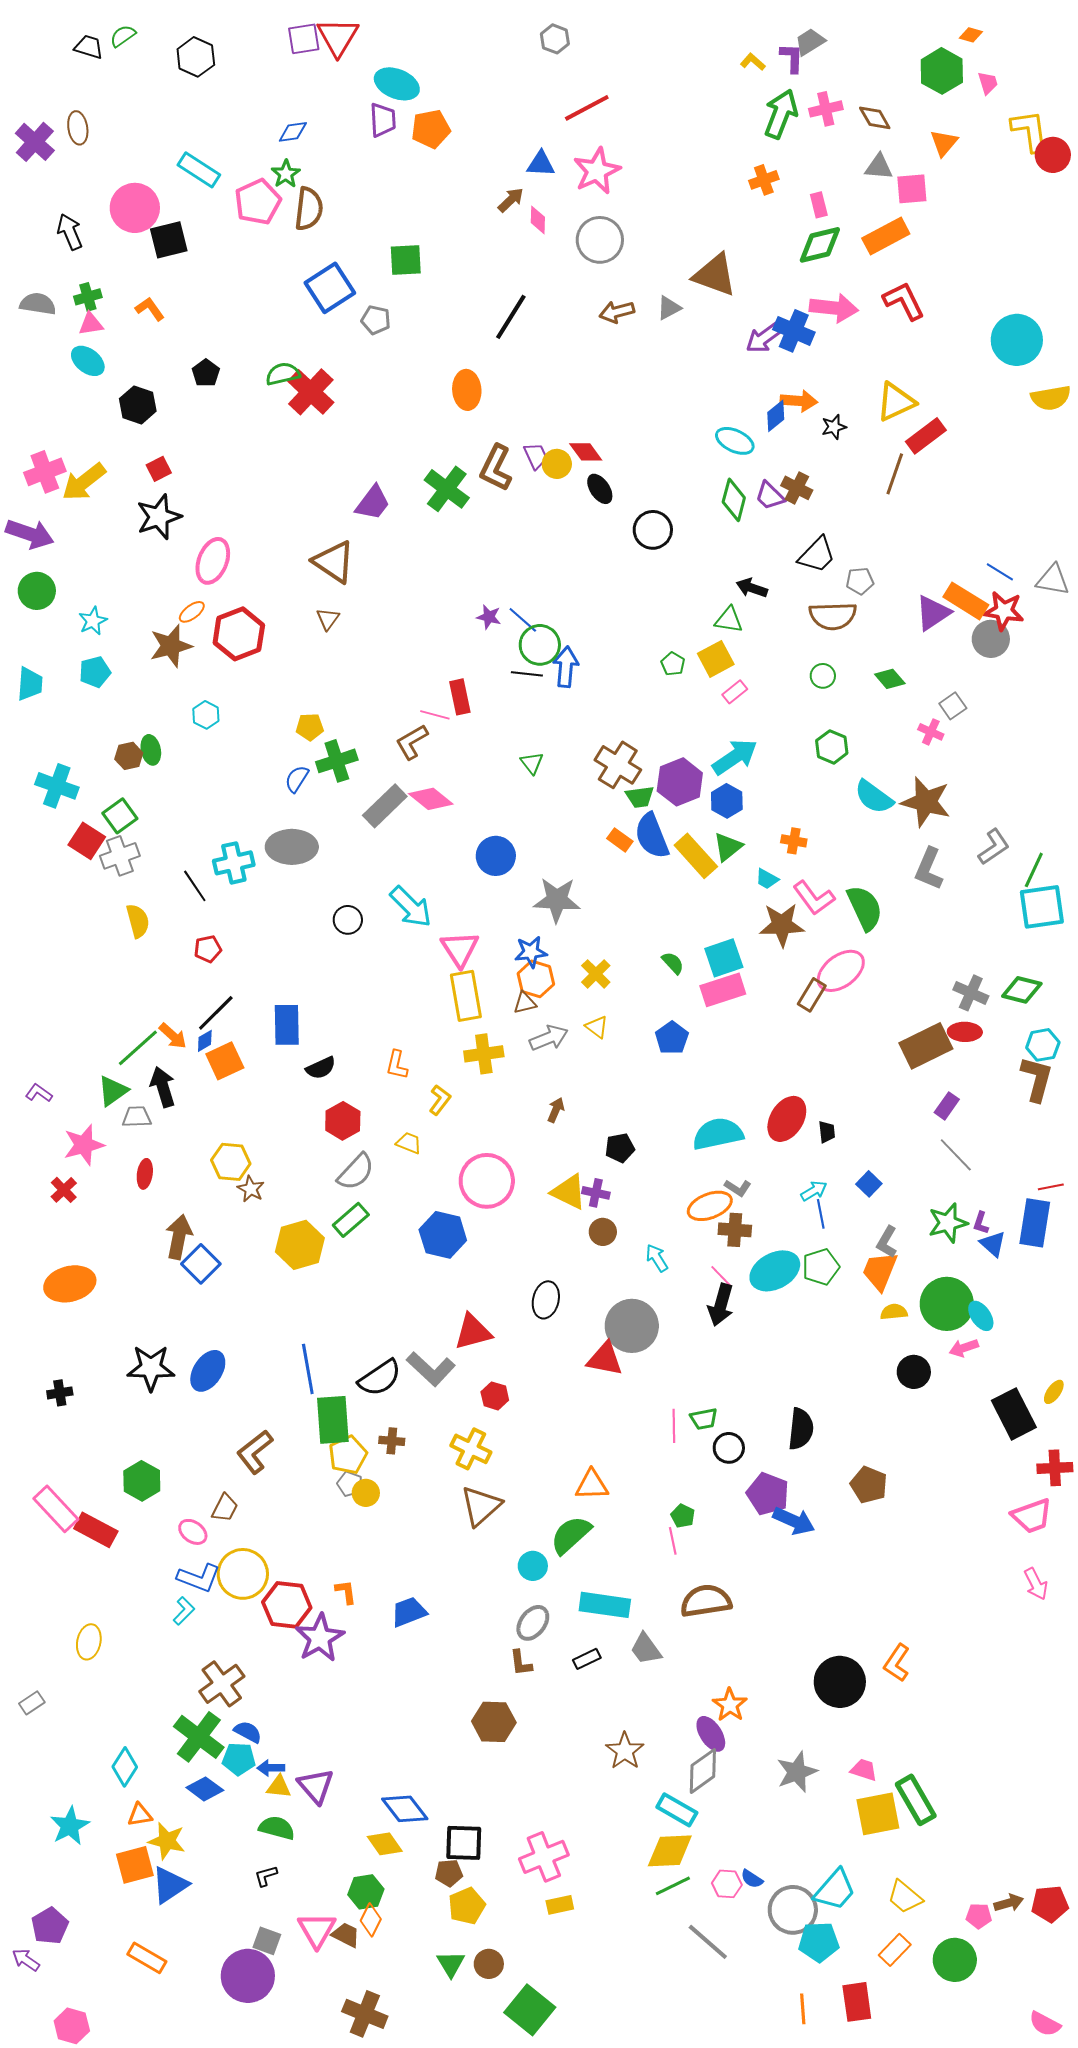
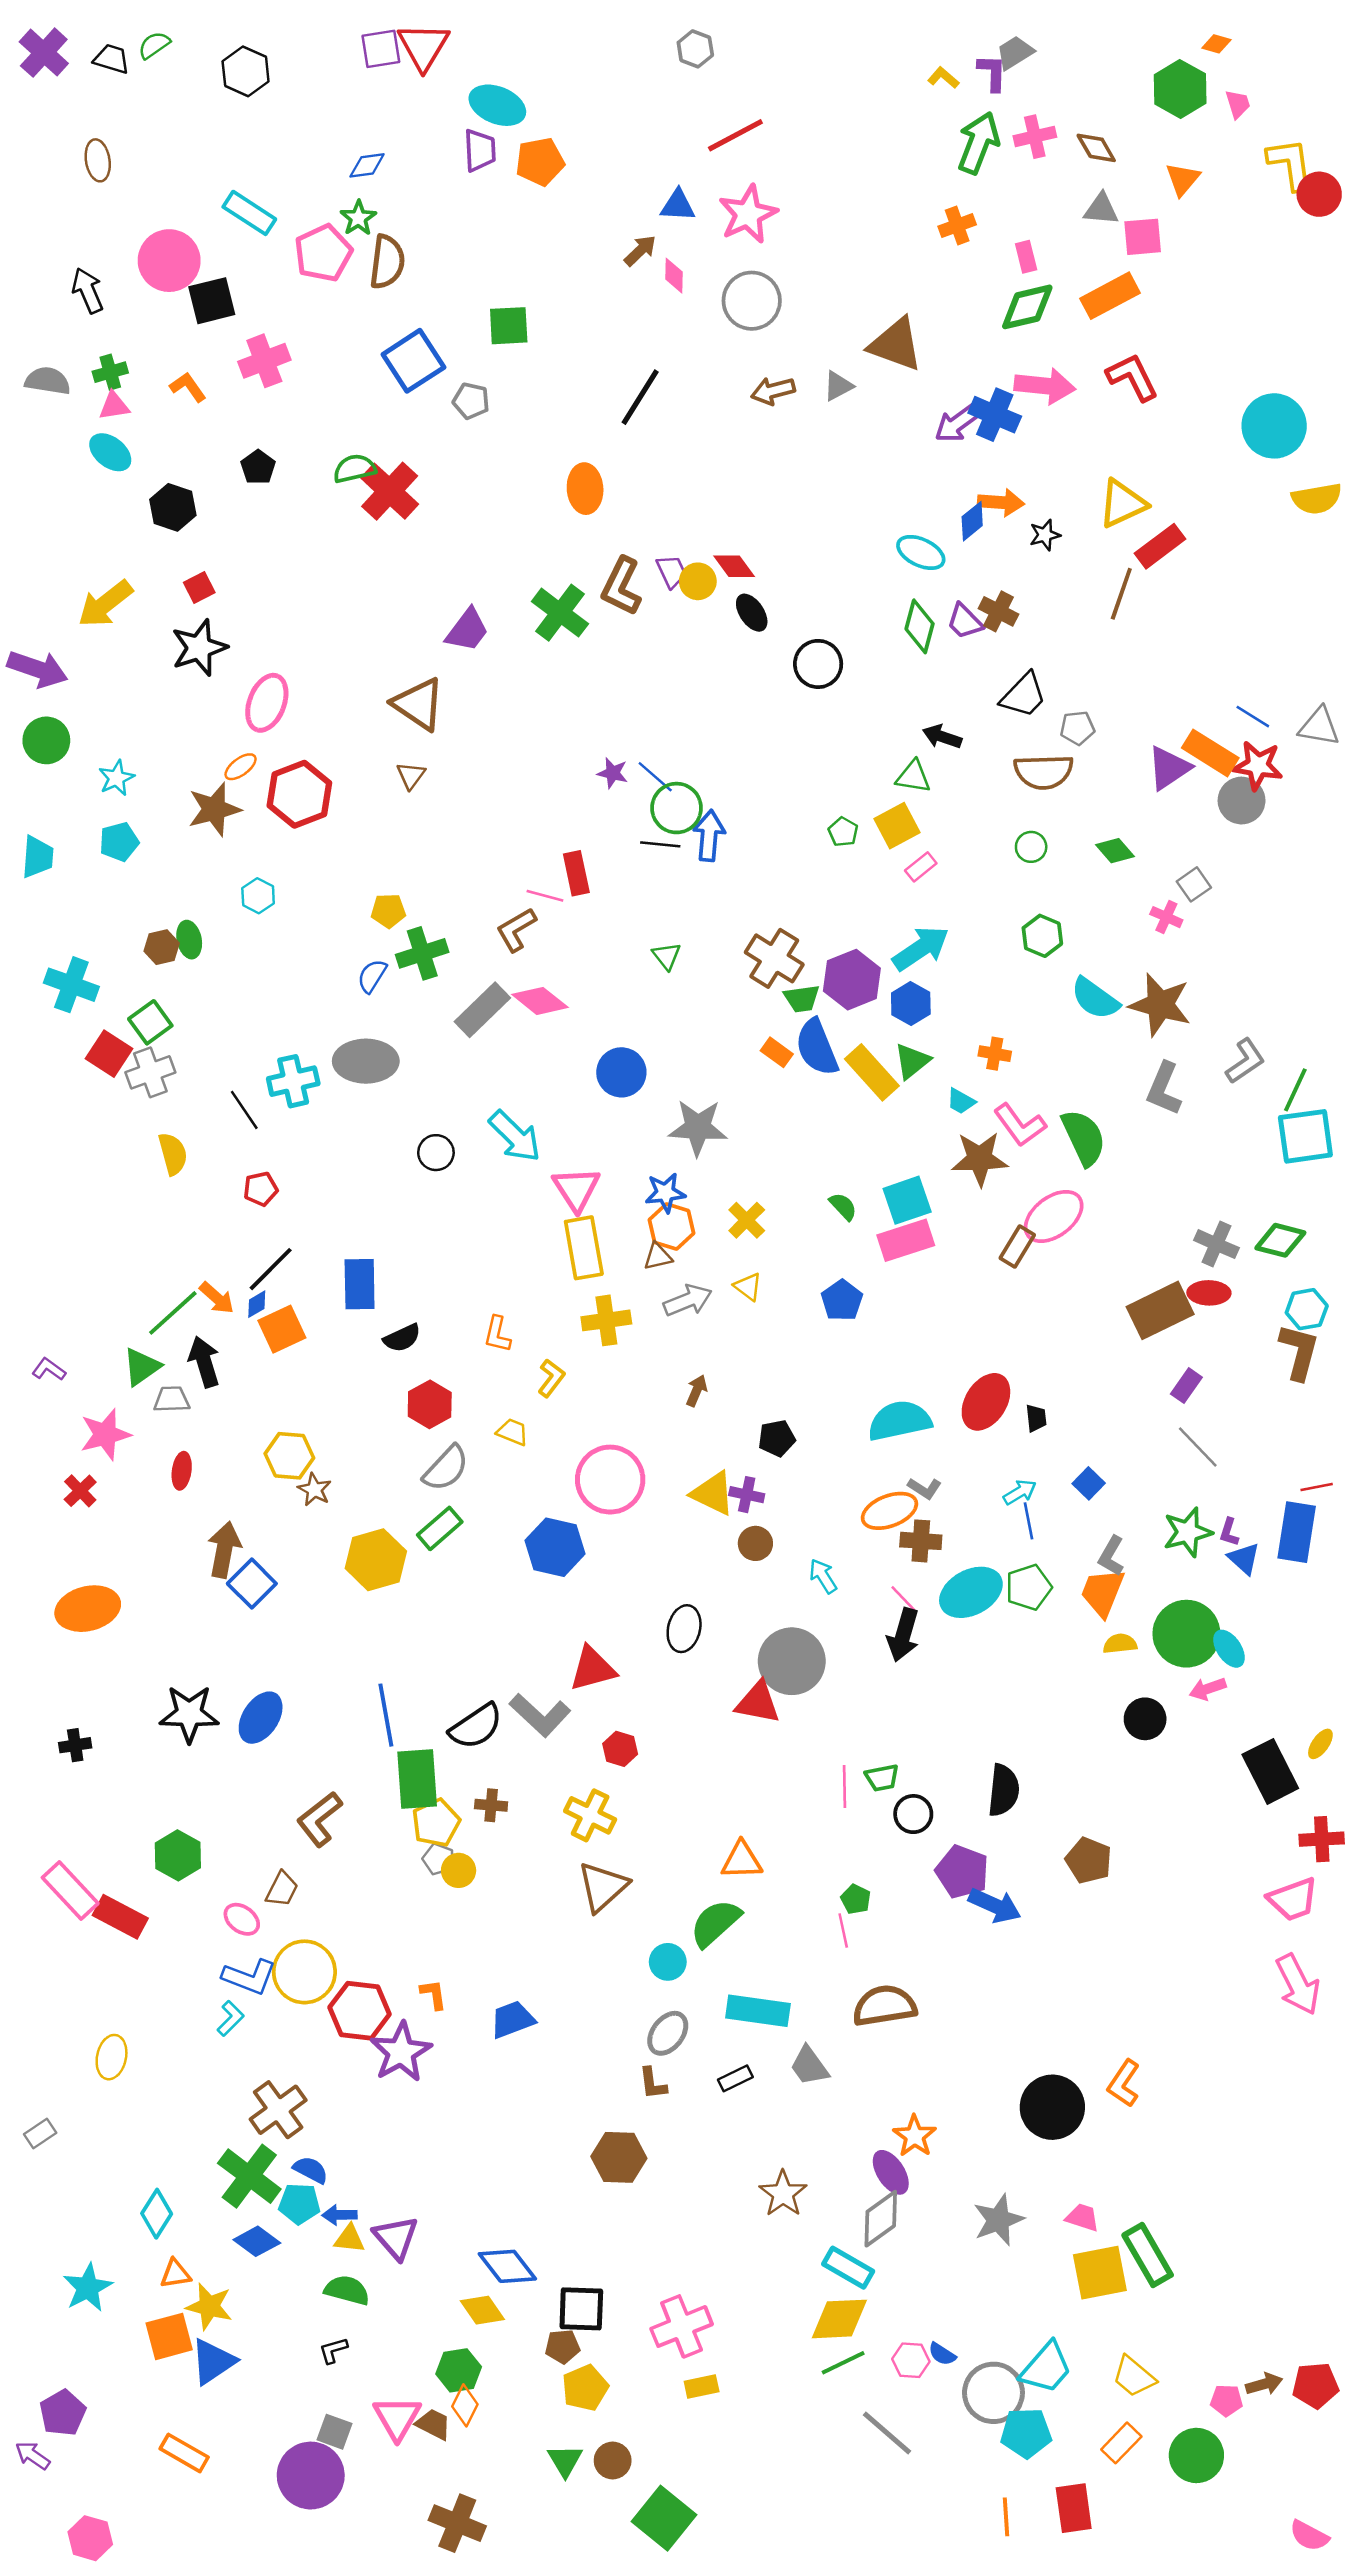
purple cross: (35, 142) -> (44, 53), moved
pink cross: (45, 472) -> (264, 361), moved
pink arrow: (1036, 1584) -> (1298, 1984), size x1.5

